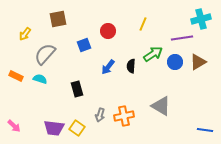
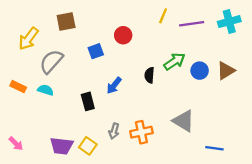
yellow line: (143, 24) -> (163, 16), moved
yellow arrow: (25, 34) -> (28, 39), size x1.5
purple line: (182, 38) -> (192, 24), moved
blue arrow: (108, 67) -> (114, 85), moved
blue line: (205, 130) -> (214, 148), moved

